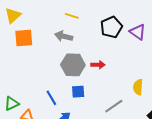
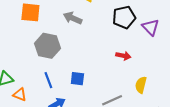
gray hexagon: (73, 65) -> (48, 46), moved
red arrow: (98, 65) -> (123, 56), moved

